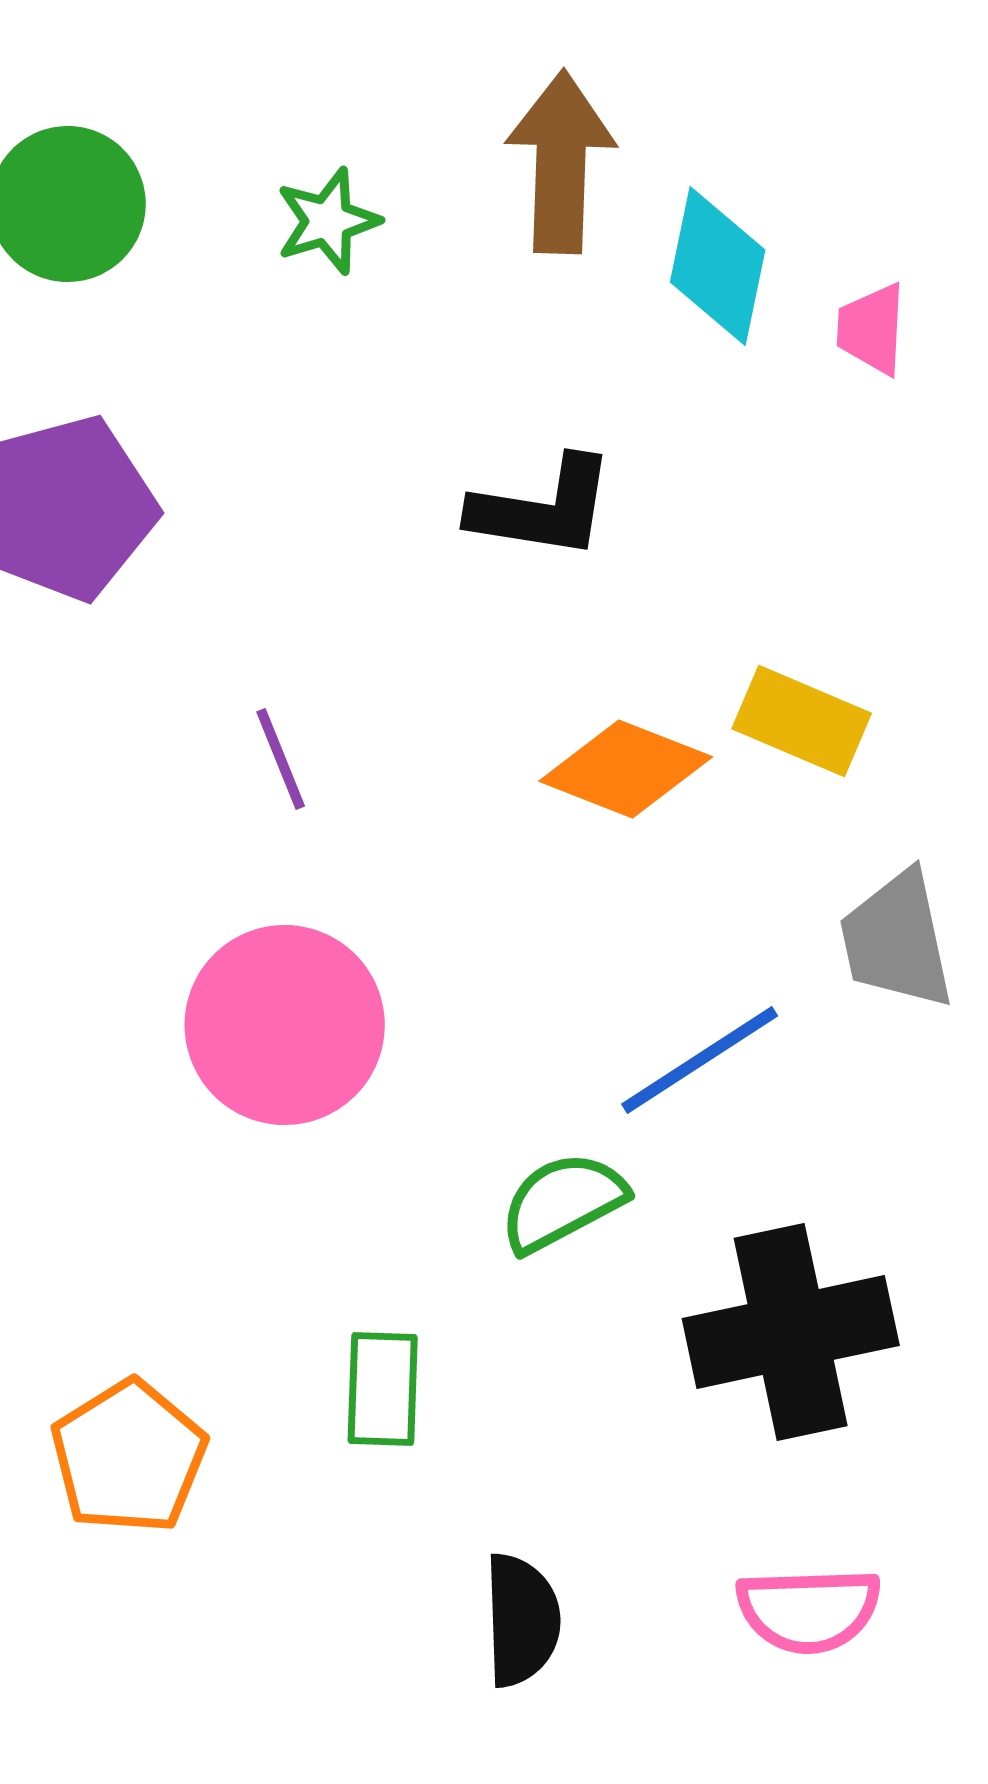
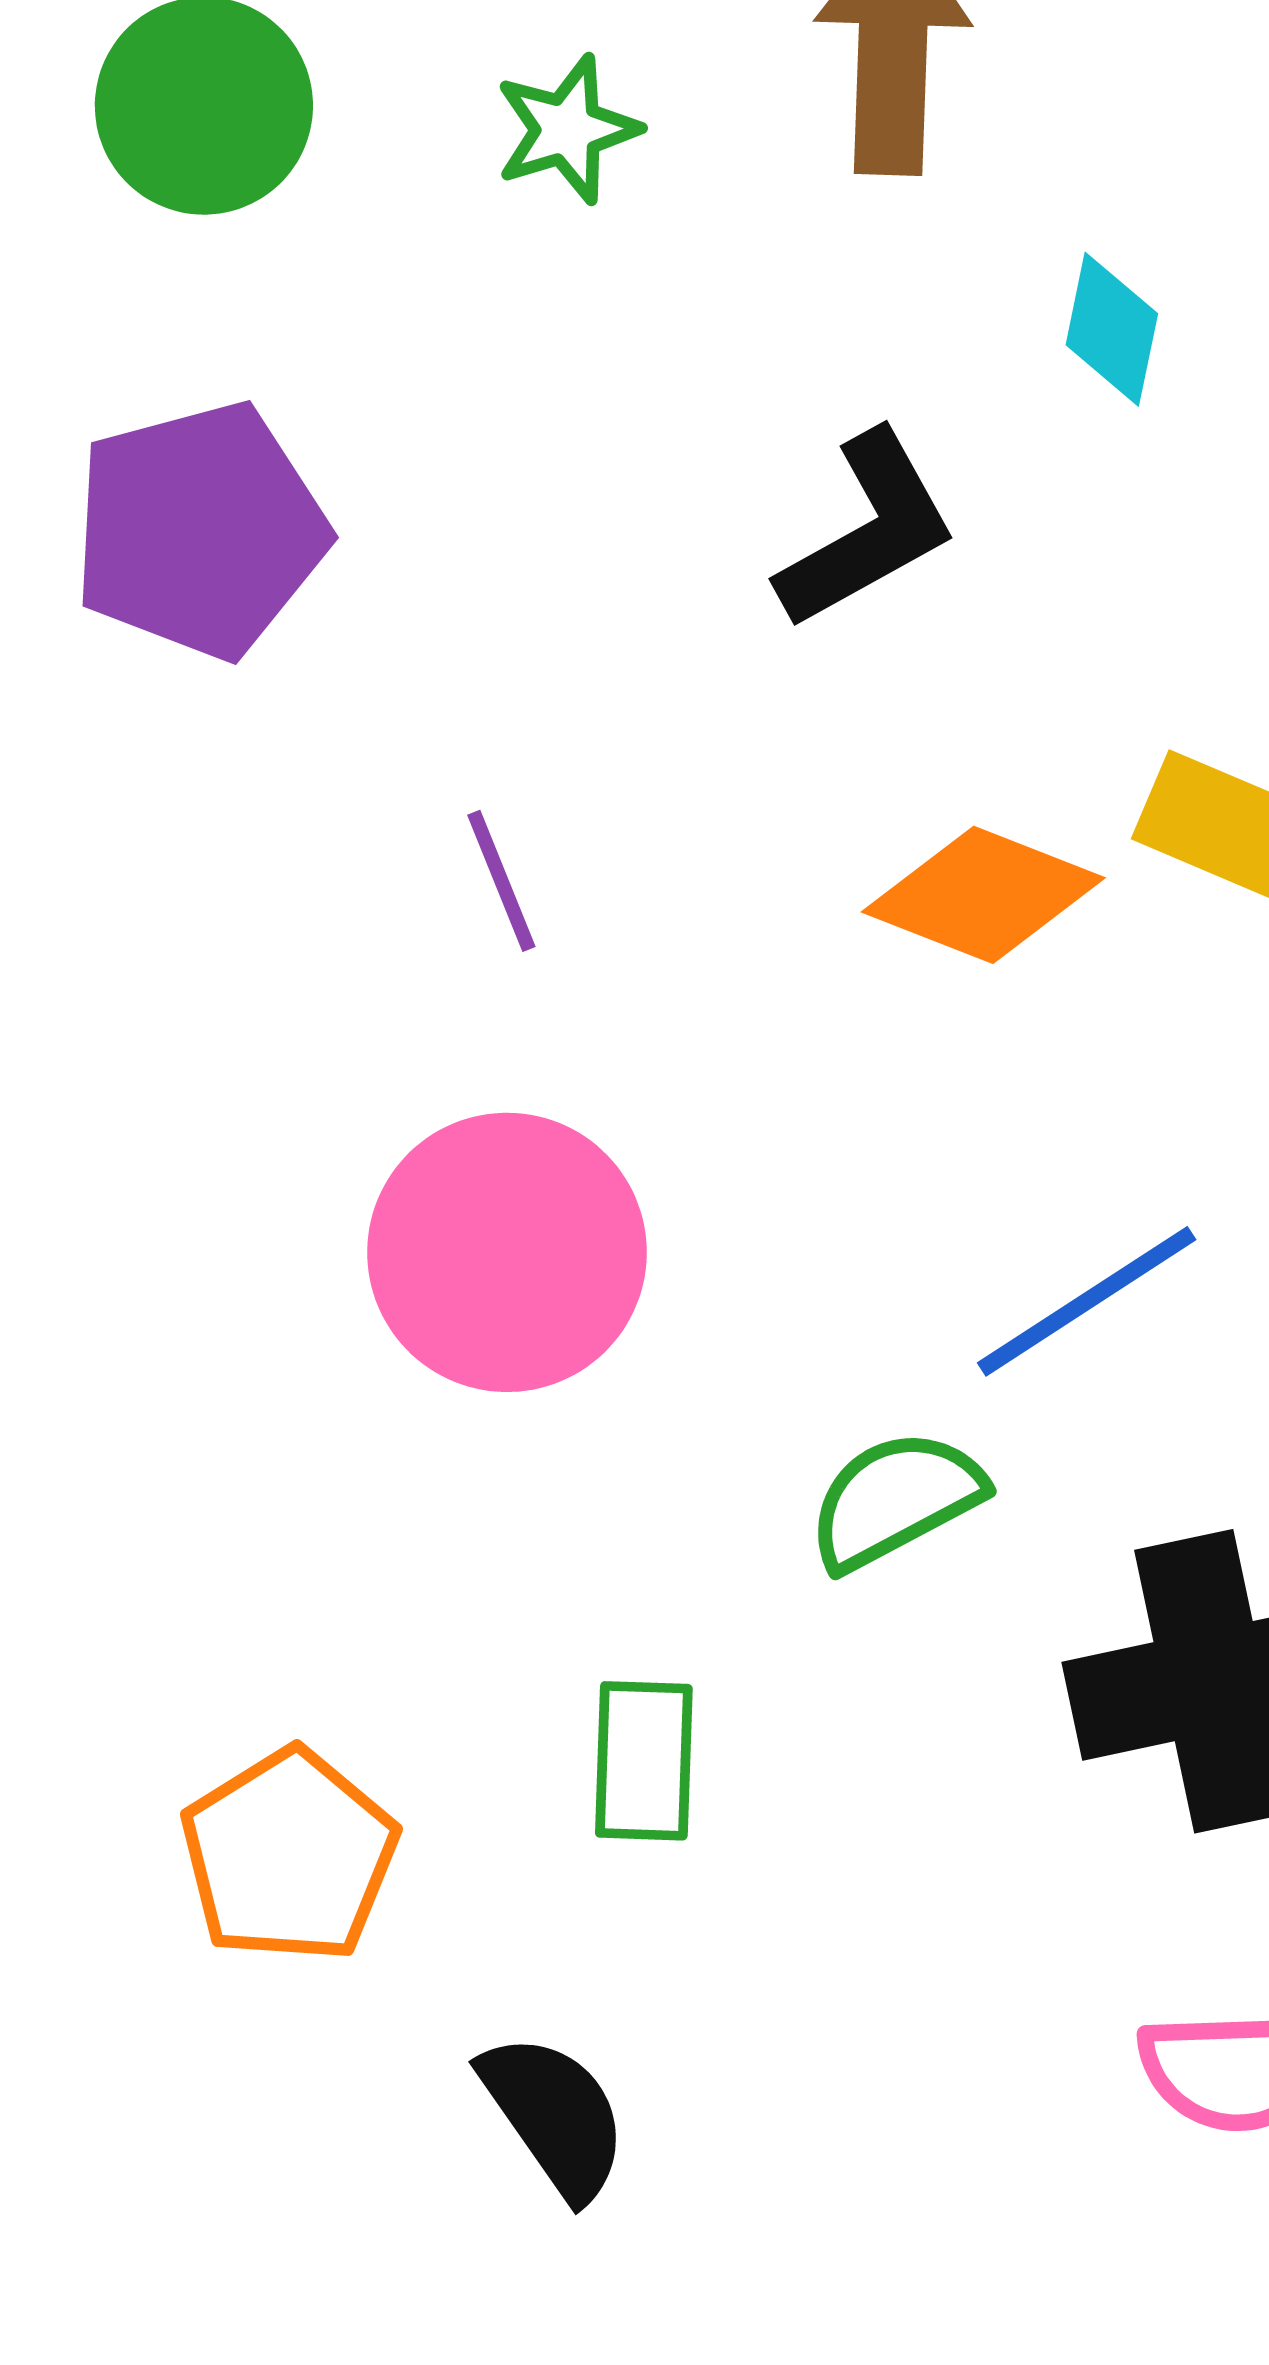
cyan diamond: (718, 266) -> (1112, 329), moved, size x0.7
black L-shape: (543, 508) -> (867, 530), turned -38
black semicircle: (522, 1620) -> (554, 2116), moved, turned -33

